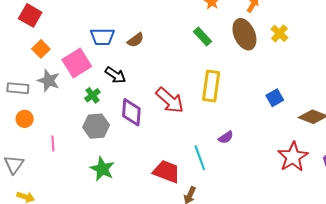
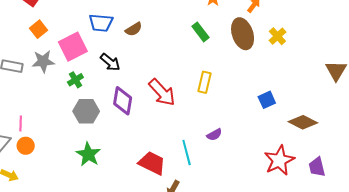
gray star: (49, 81) -> (43, 61), turned -30
yellow rectangle: (211, 86) -> (204, 82), size x0.7
green cross: (92, 95) -> (75, 80), moved
orange circle: (25, 119) -> (26, 146), moved
pink line: (53, 143) -> (21, 124), moved

